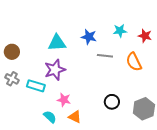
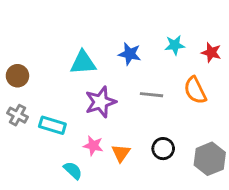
gray line: (105, 56) -> (152, 95), moved
purple star: (55, 70) -> (101, 102), moved
orange triangle: (75, 117) -> (121, 153), moved, turned 40

